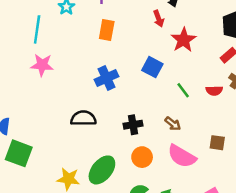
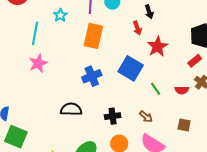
orange rectangle: (107, 30) -> (93, 36), size x1.4
pink star: (42, 65) -> (38, 63), turned -30
blue square: (152, 67) -> (131, 68), size x1.4
brown square: (217, 143) -> (184, 125), moved

